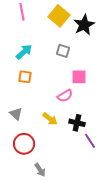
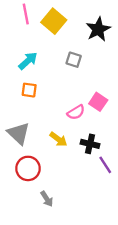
yellow square: (59, 16) -> (54, 21), moved
pink square: (79, 77) -> (98, 102), moved, turned 35
gray triangle: (16, 114) -> (19, 133), size x1.5

